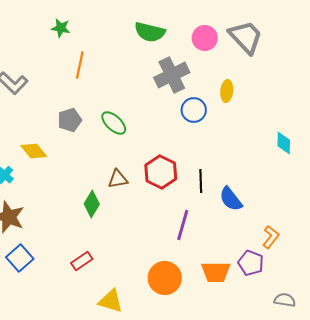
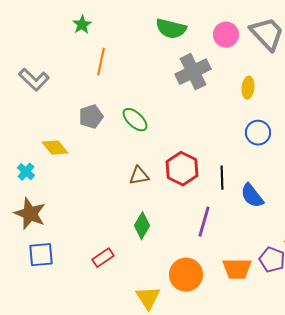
green star: (61, 28) -> (82, 25), turned 30
blue circle: (194, 110) -> (258, 133), moved
green diamond: (92, 204) -> (142, 226), moved
blue square: (20, 258) -> (41, 255), turned 36
yellow triangle: (111, 301) -> (148, 298), moved, turned 40

